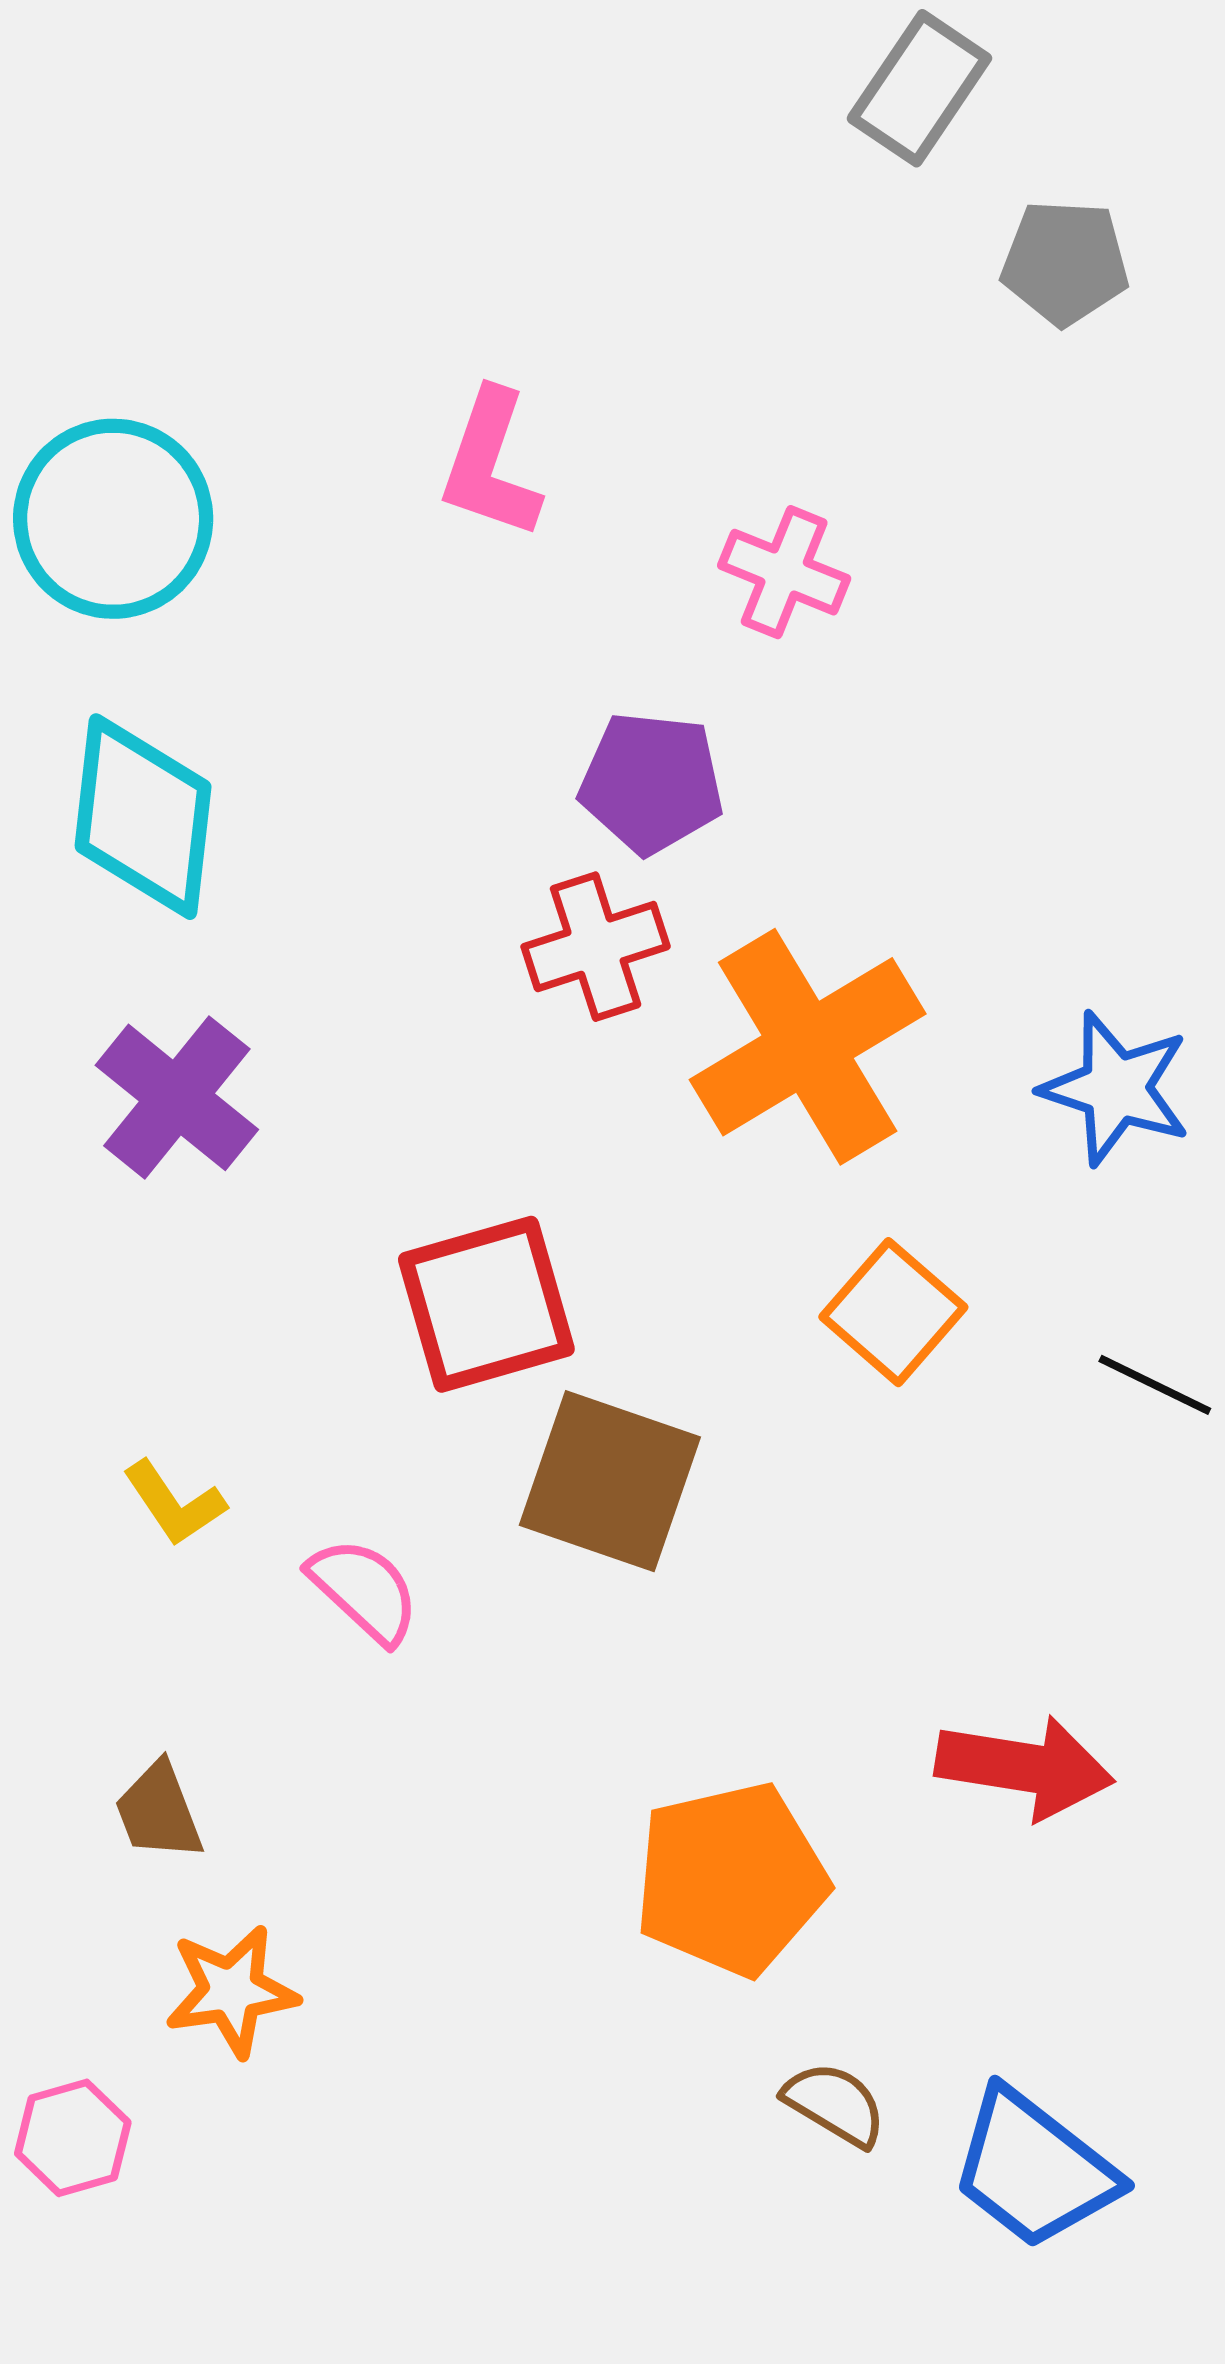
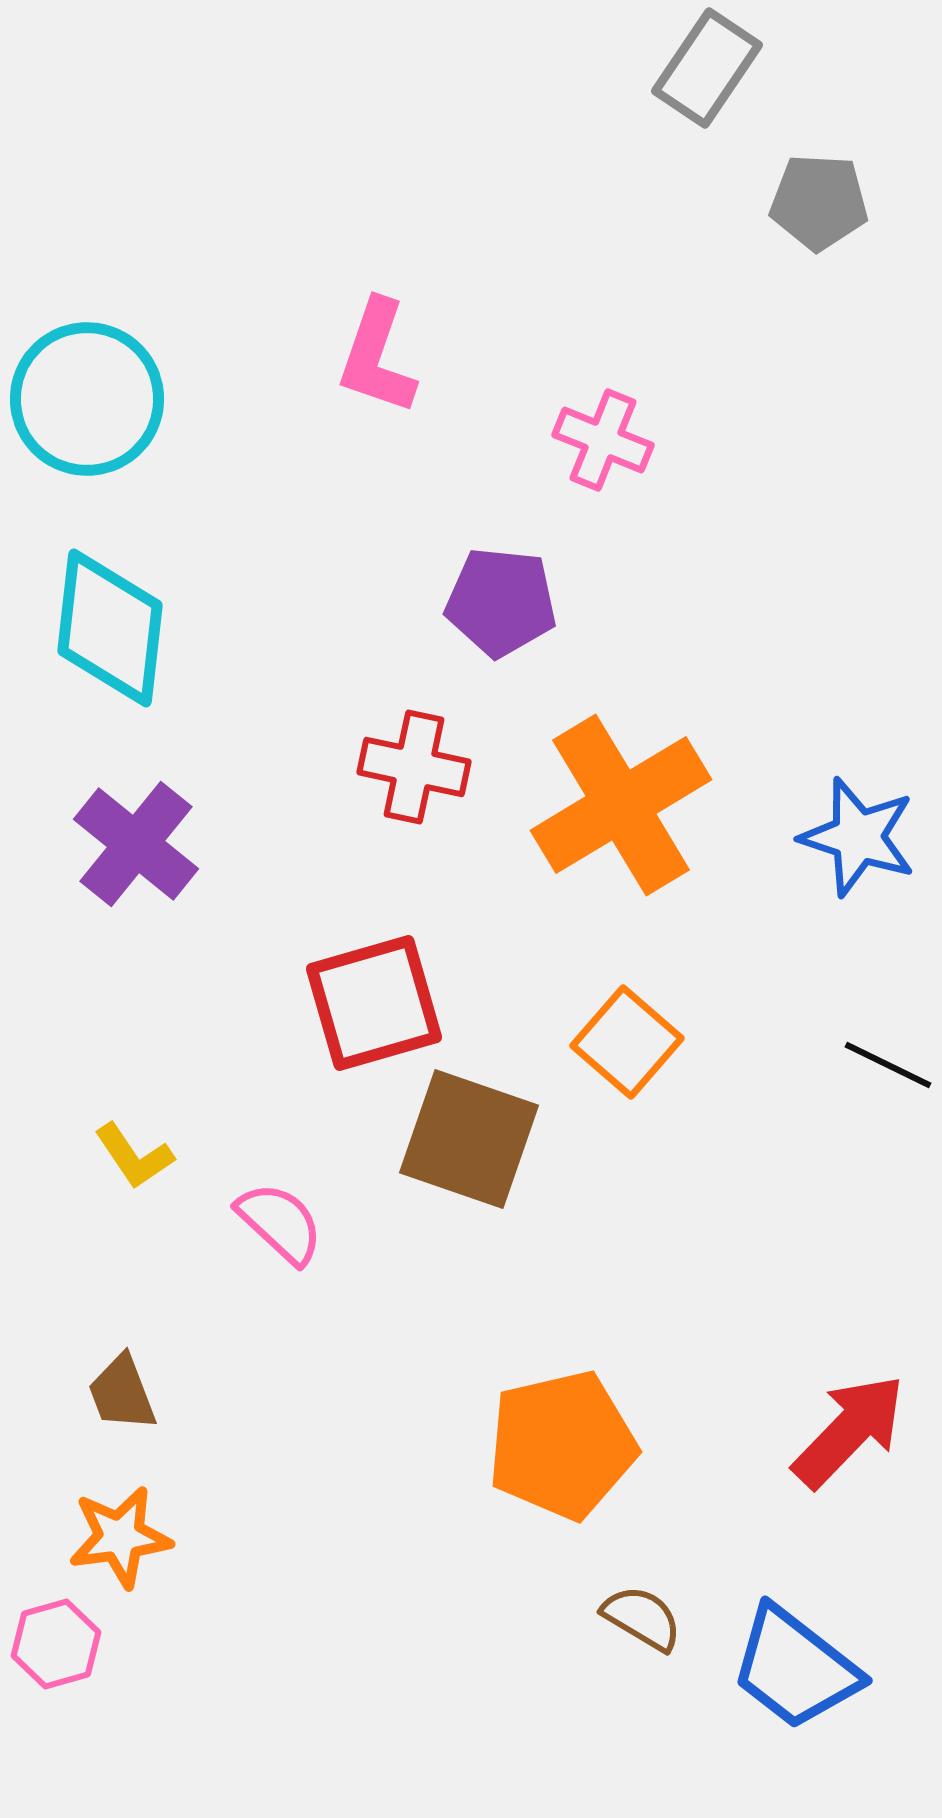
red cross: (596, 947) -> (414, 767), moved, turned 30
orange square: (893, 1312) -> (627, 1042), moved
red arrow: (1025, 1767) -> (849, 1431), moved, turned -55
orange star: (231, 1991) -> (120, 1537), moved

